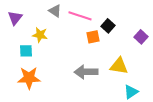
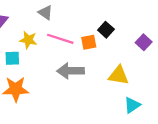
pink line: (80, 16) -> (60, 39), moved
gray arrow: (86, 72) -> (71, 71), moved

